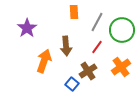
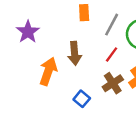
brown cross: (88, 71) -> (113, 83), moved

